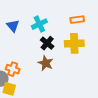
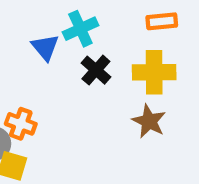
blue triangle: (13, 26) -> (45, 47), moved
brown star: (46, 63) -> (149, 121), moved

